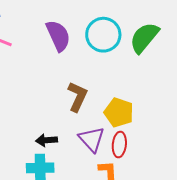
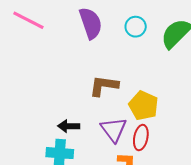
cyan circle: (103, 35) -> (136, 27), size x0.6
brown L-shape: (77, 97) -> (104, 86), turned -112

